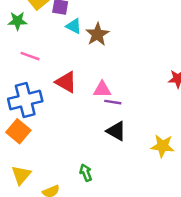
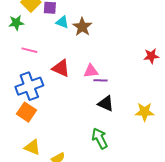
green arrow: (86, 173) -> (100, 138), moved, size x1.5
yellow triangle: (21, 175) -> (32, 147), turned -42

